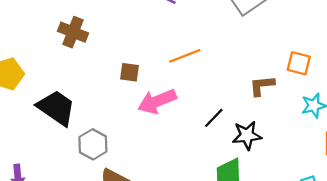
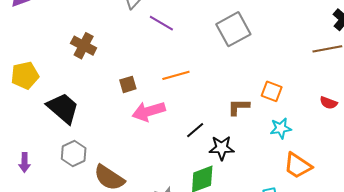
brown square: (129, 72) -> (128, 84), turned -30
gray hexagon: (93, 144) -> (74, 153), moved

